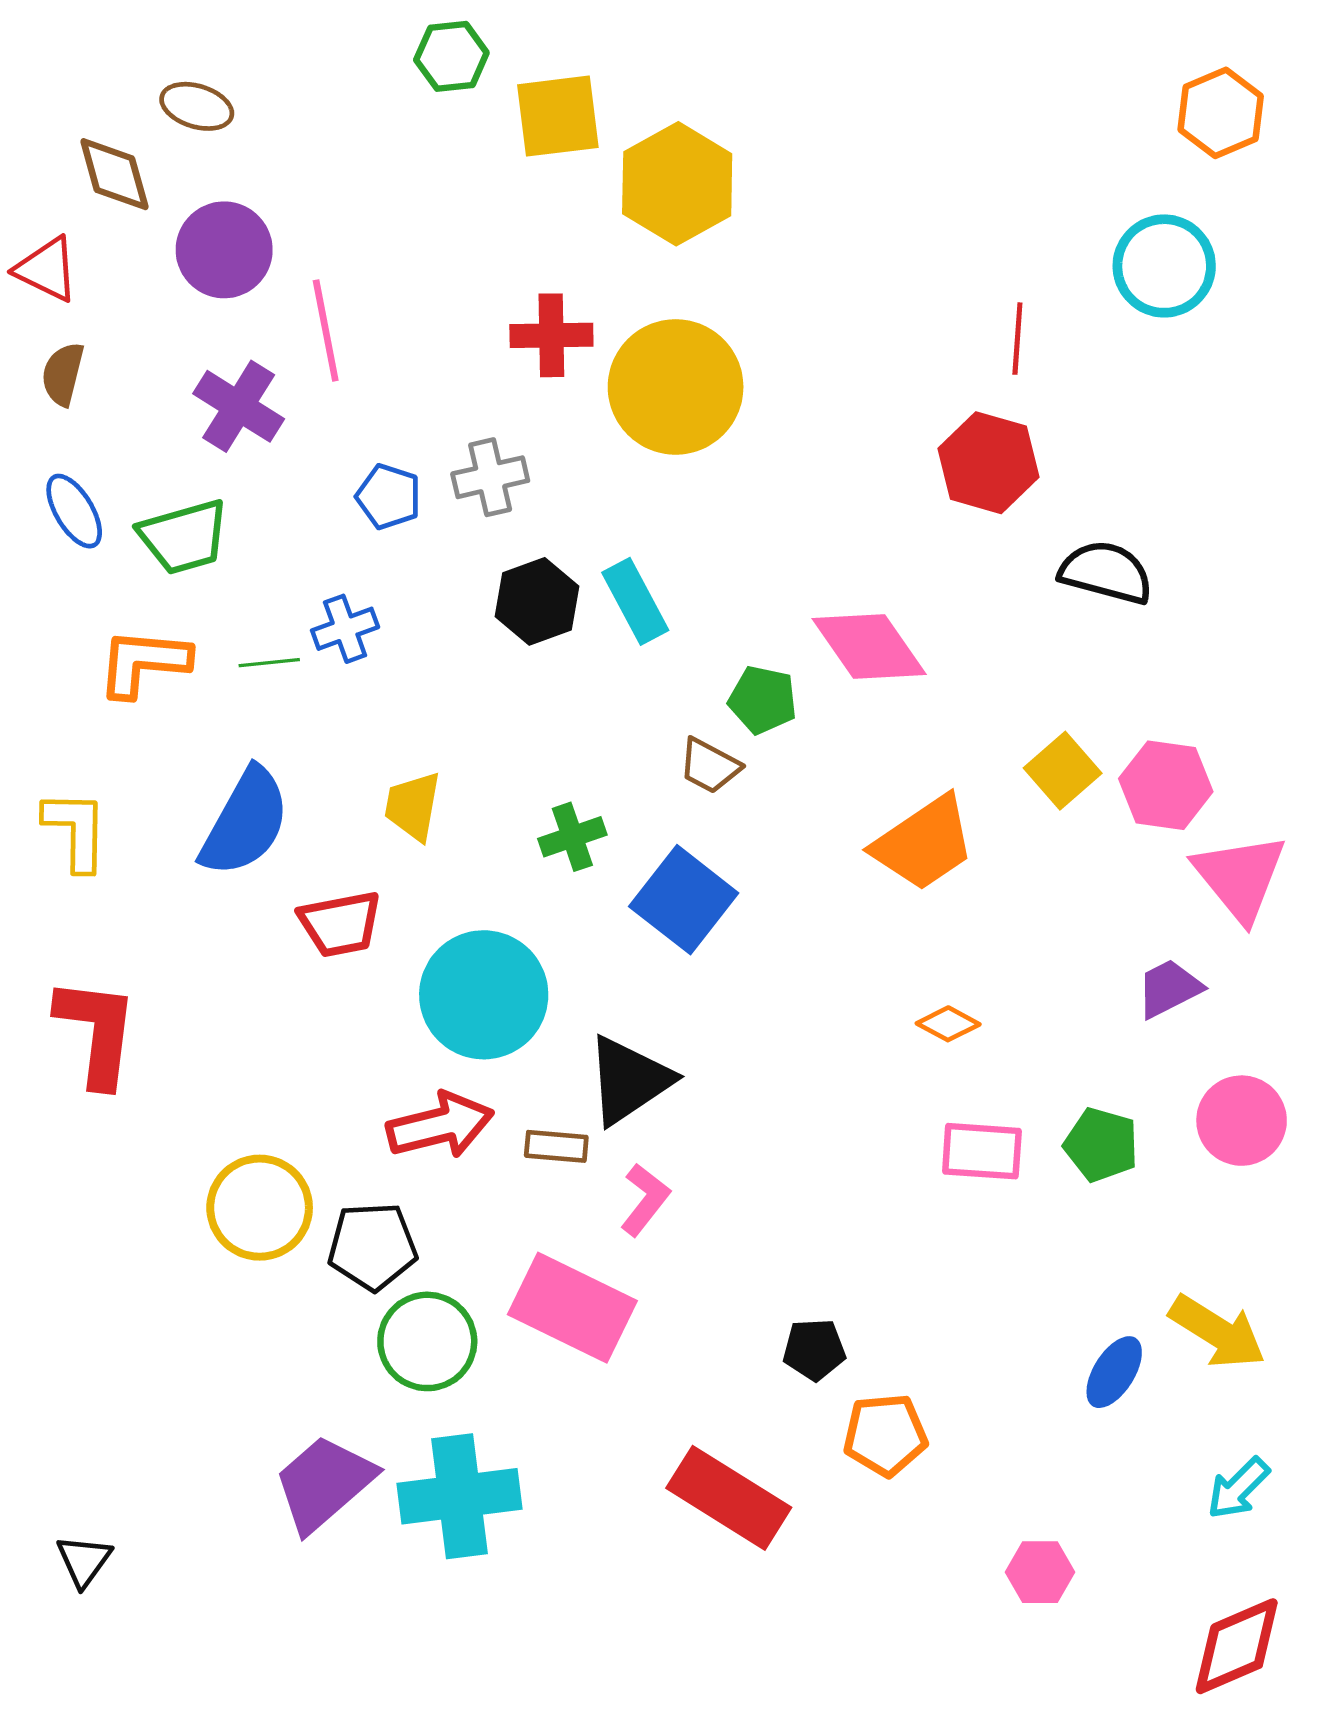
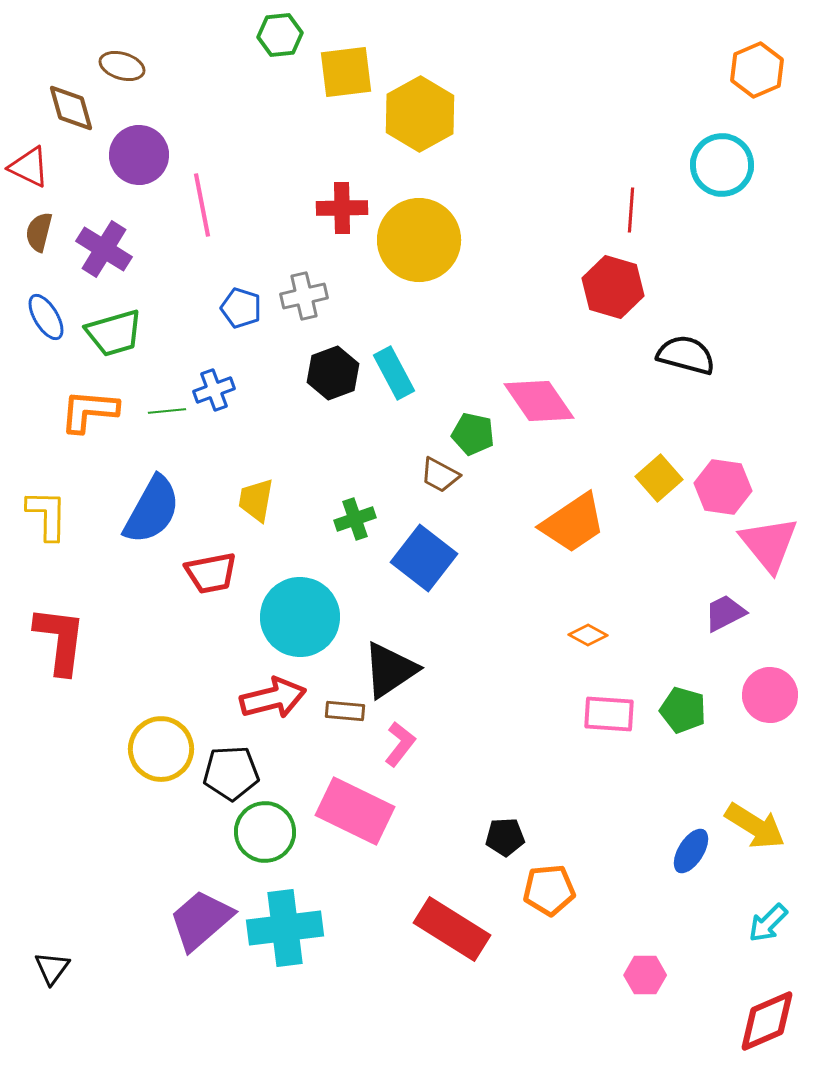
purple cross: (239, 406) -> (104, 249), moved

